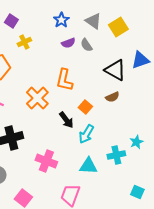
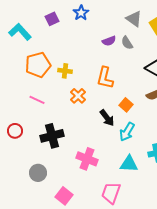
blue star: (61, 20) -> (81, 13), moved
purple square: (11, 21) -> (52, 19), turned 32
yellow cross: (24, 42) -> (65, 71), moved, turned 32
orange cross: (37, 98) -> (78, 96), size x0.7

